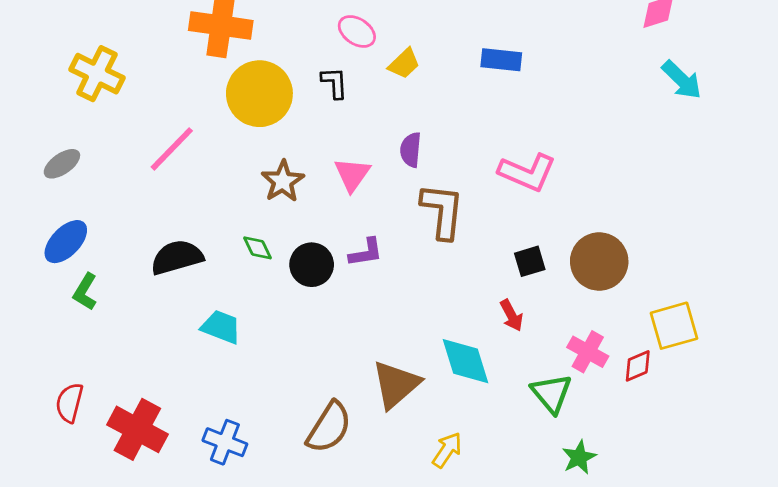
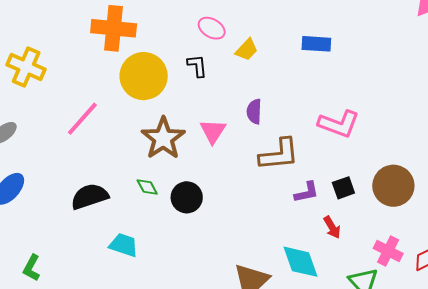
brown star: (283, 181) -> (163, 138), size x1.4
brown L-shape: (442, 211) -> (279, 154), turned 81
purple L-shape: (366, 252) -> (307, 192), moved
green L-shape: (85, 292) -> (32, 268), moved

